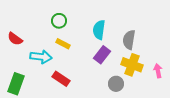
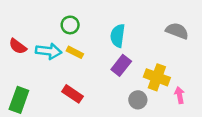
gray semicircle: (129, 40) -> (177, 31), moved, turned 102
cyan arrow: (41, 57) -> (49, 51), moved
pink arrow: (158, 71) -> (179, 95), moved

